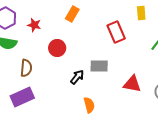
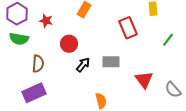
black arrow: (77, 77) -> (83, 65), moved
red triangle: (132, 84) -> (144, 80), turned 42

